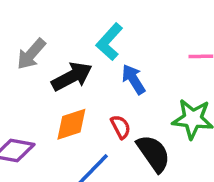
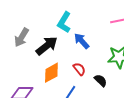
black semicircle: (154, 153) -> (101, 80), size x0.6

